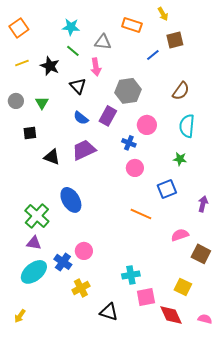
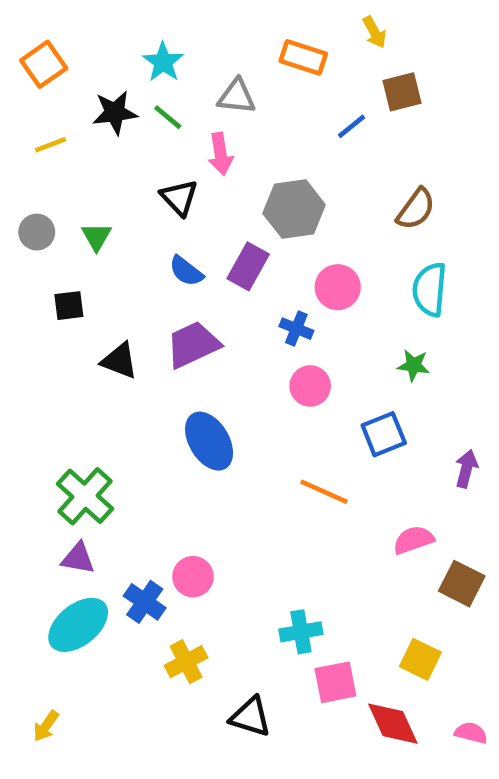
cyan star: (71, 27) -> (163, 62), turned 30
black star: (50, 66) -> (115, 113), moved, turned -30
blue ellipse: (71, 200) -> (209, 441), moved

